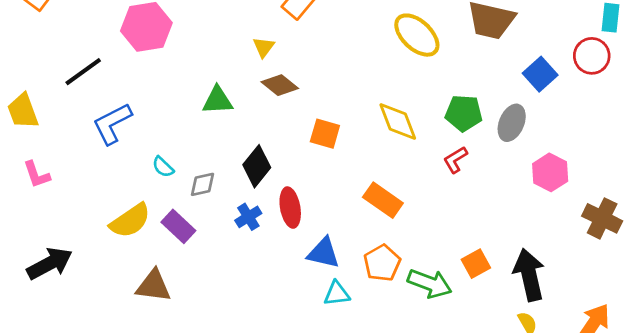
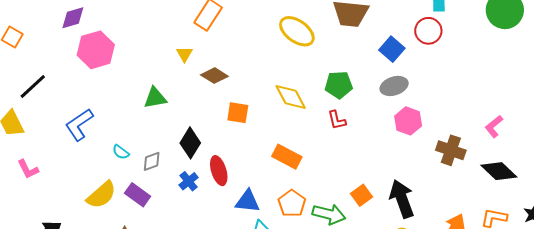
black line: (83, 72) -> (33, 86), moved
brown diamond: (280, 85) -> (214, 76), moved
gray ellipse: (512, 123) -> (394, 86), moved, turned 56
red L-shape: (455, 160) -> (337, 120), turned -65

